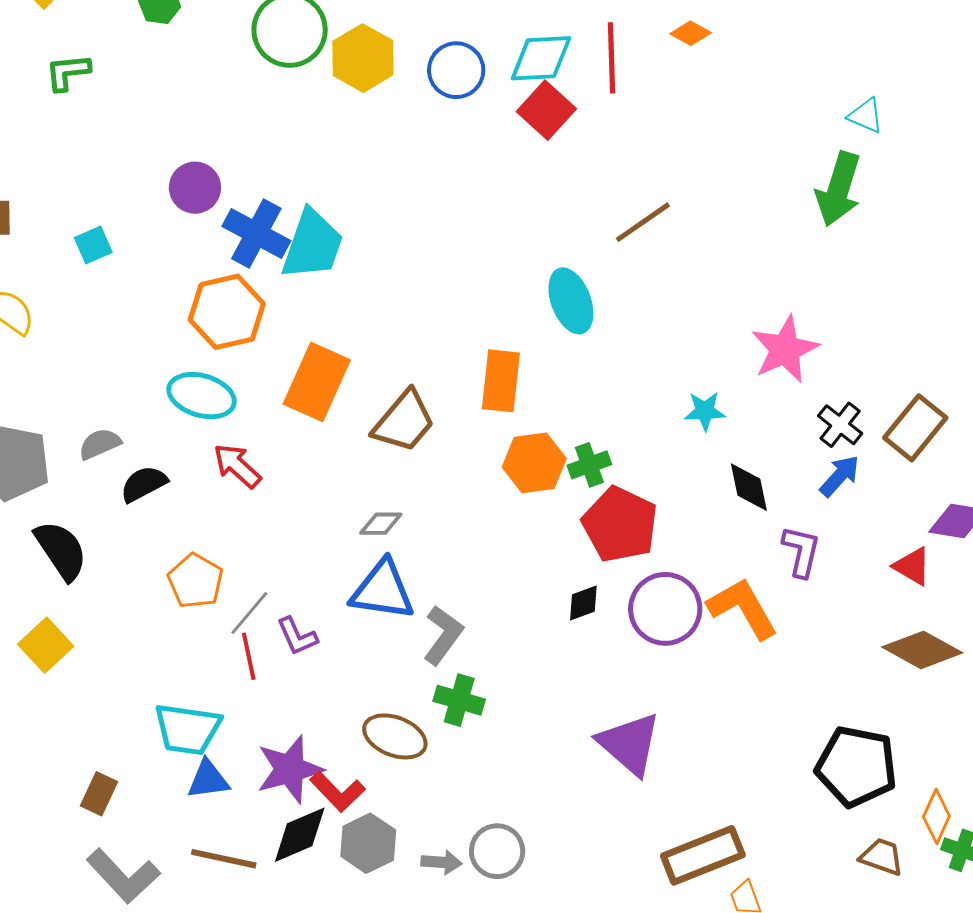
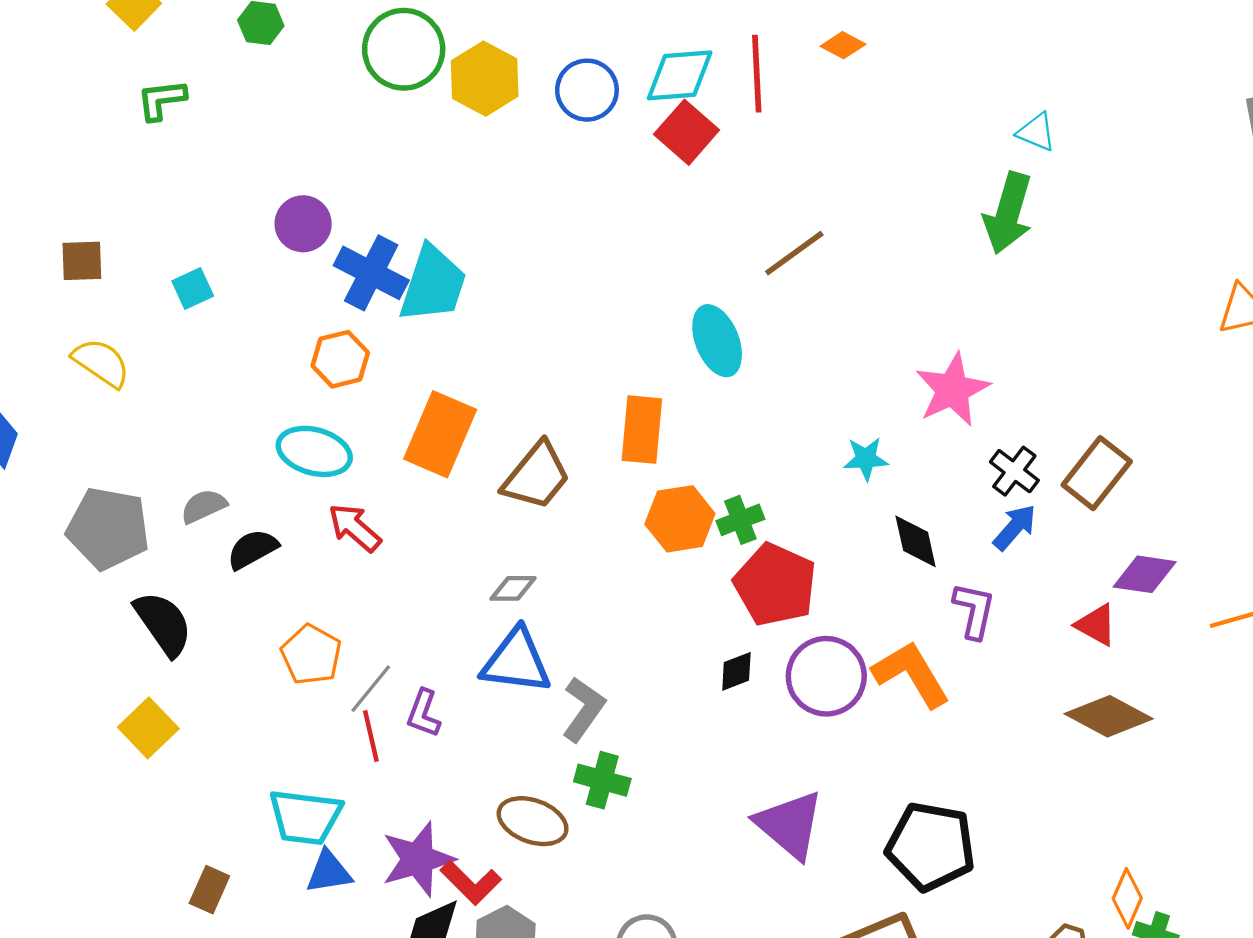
orange hexagon: (227, 312) -> (340, 359), size x0.7
purple L-shape: (297, 636) -> (424, 713), turned 45
black pentagon: (856, 766) -> (931, 846), moved

